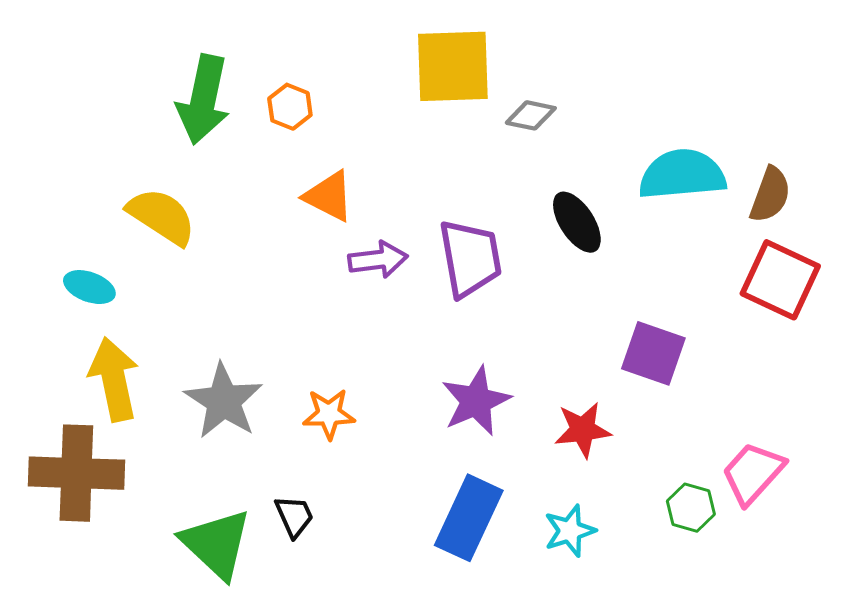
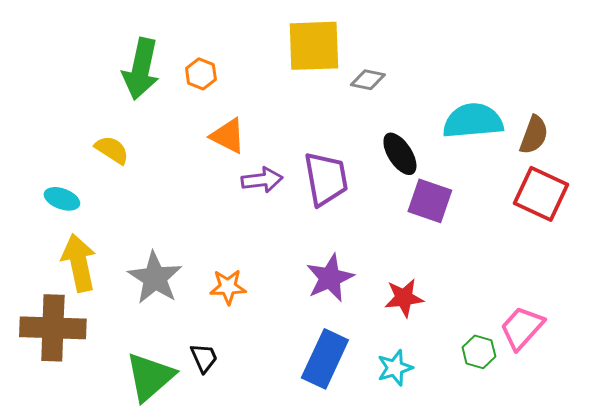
yellow semicircle: (162, 216) -> (112, 150), size x0.7
purple square: (653, 353) -> (430, 201), moved
green triangle: (216, 544) -> (150, 377), turned 36

